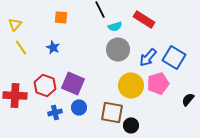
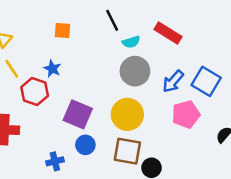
red hexagon: (45, 85) -> (35, 91), moved
yellow circle: (131, 85) -> (127, 114), moved
blue cross: (55, 112) -> (55, 161), moved

